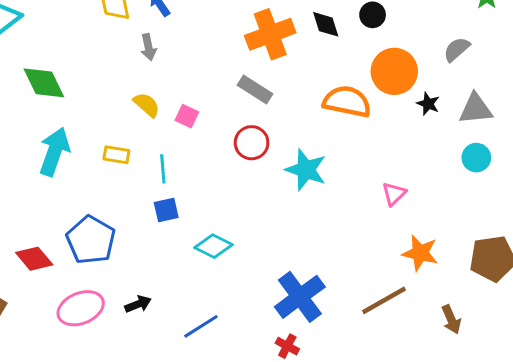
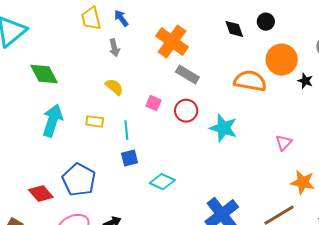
orange cross: (270, 34) -> (172, 42), moved, turned -32
pink square: (187, 116) -> (153, 103), moved

